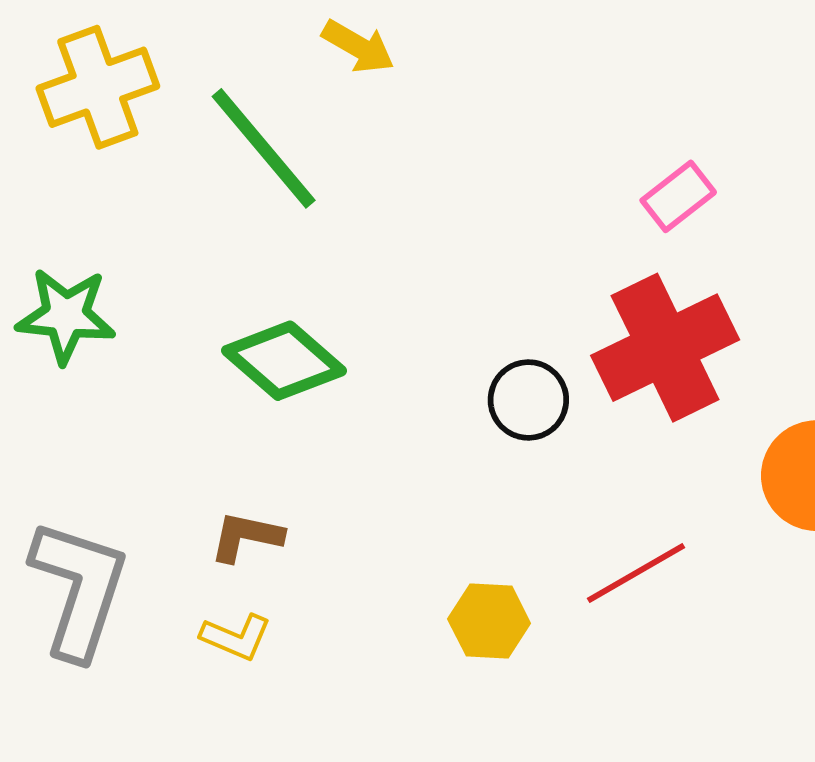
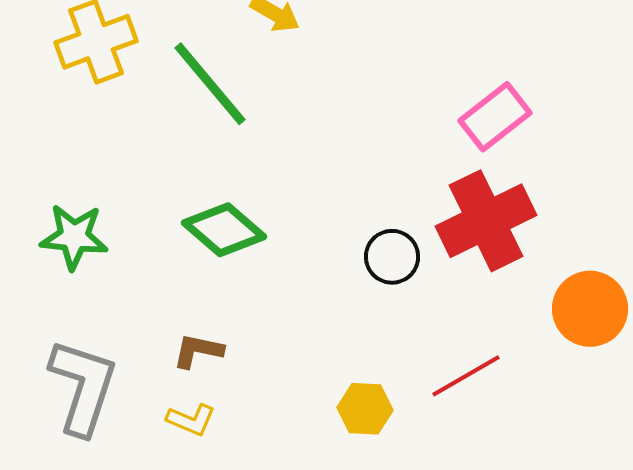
pink rectangle: (678, 196) -> (495, 117), size x1.4
green star: (66, 316) -> (74, 237), moved

